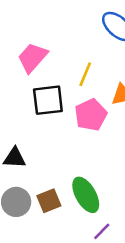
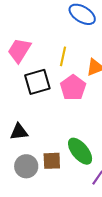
brown square: (49, 201) -> (52, 161), turned 30

